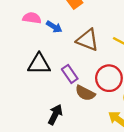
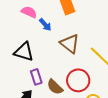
purple rectangle: (70, 74) -> (36, 77), moved

